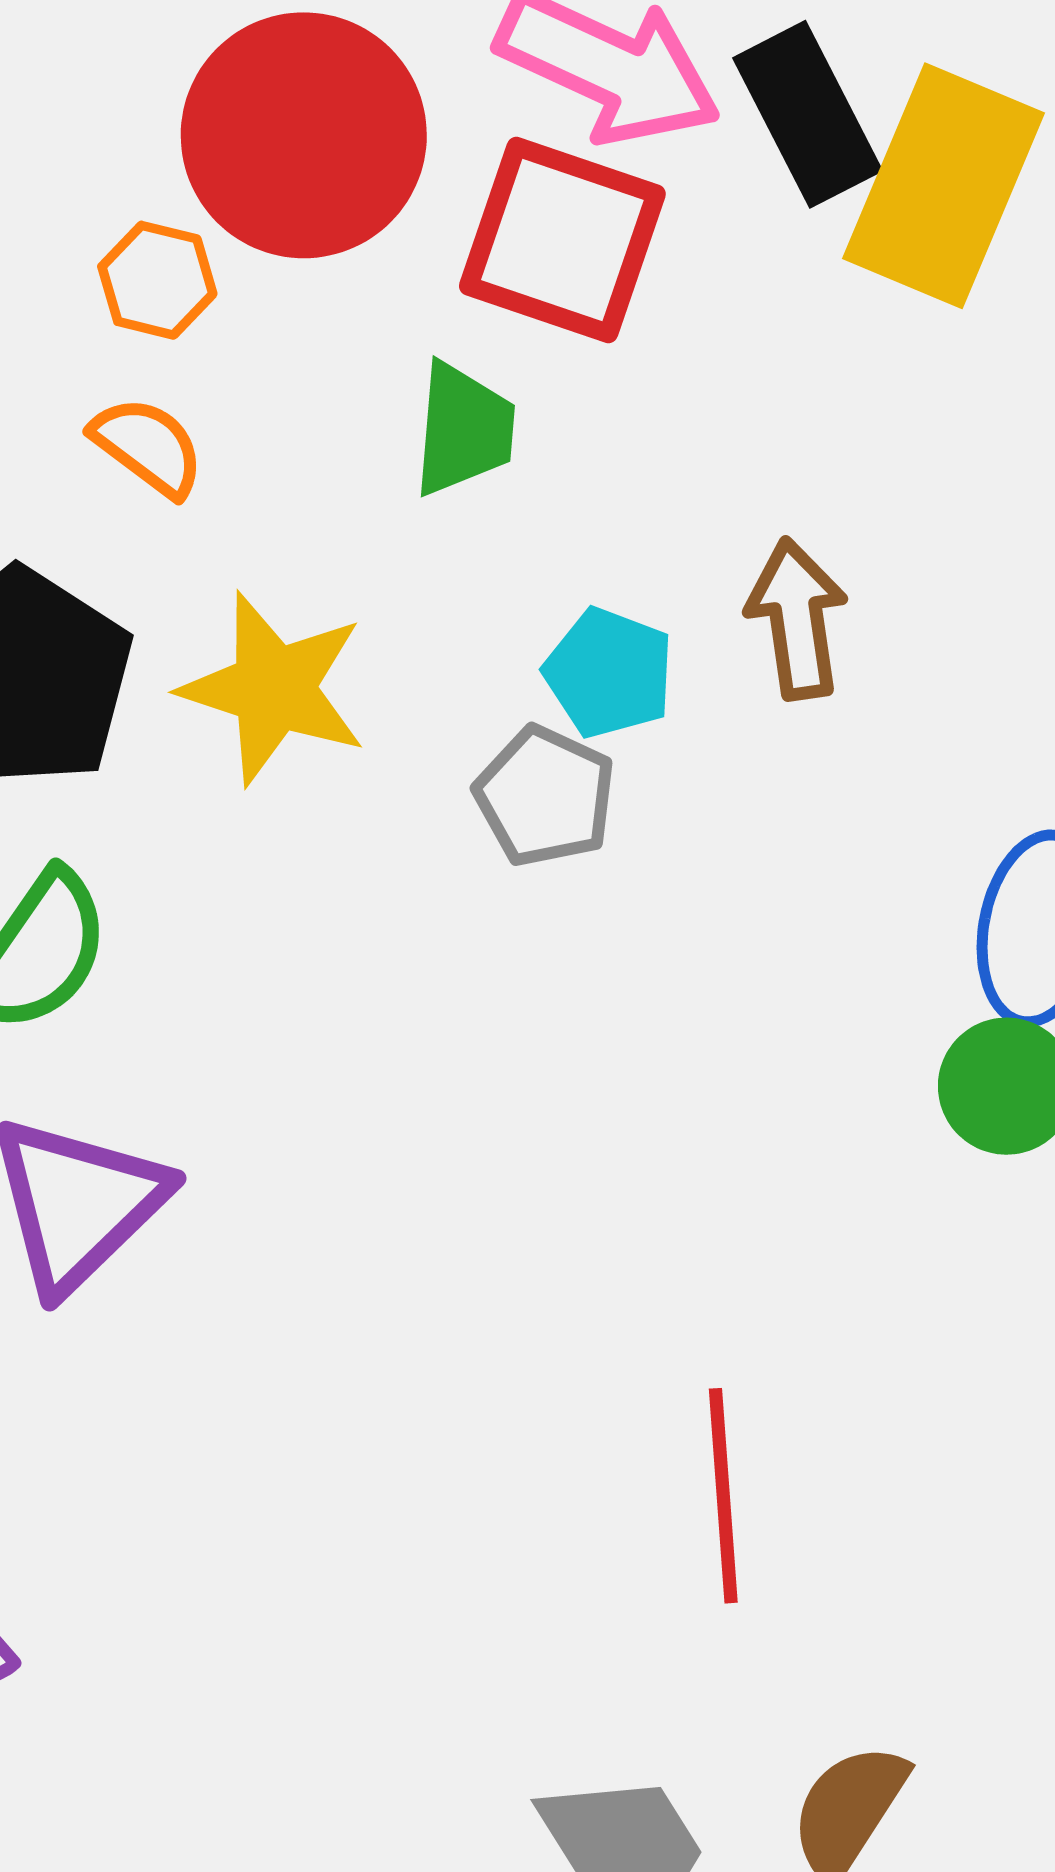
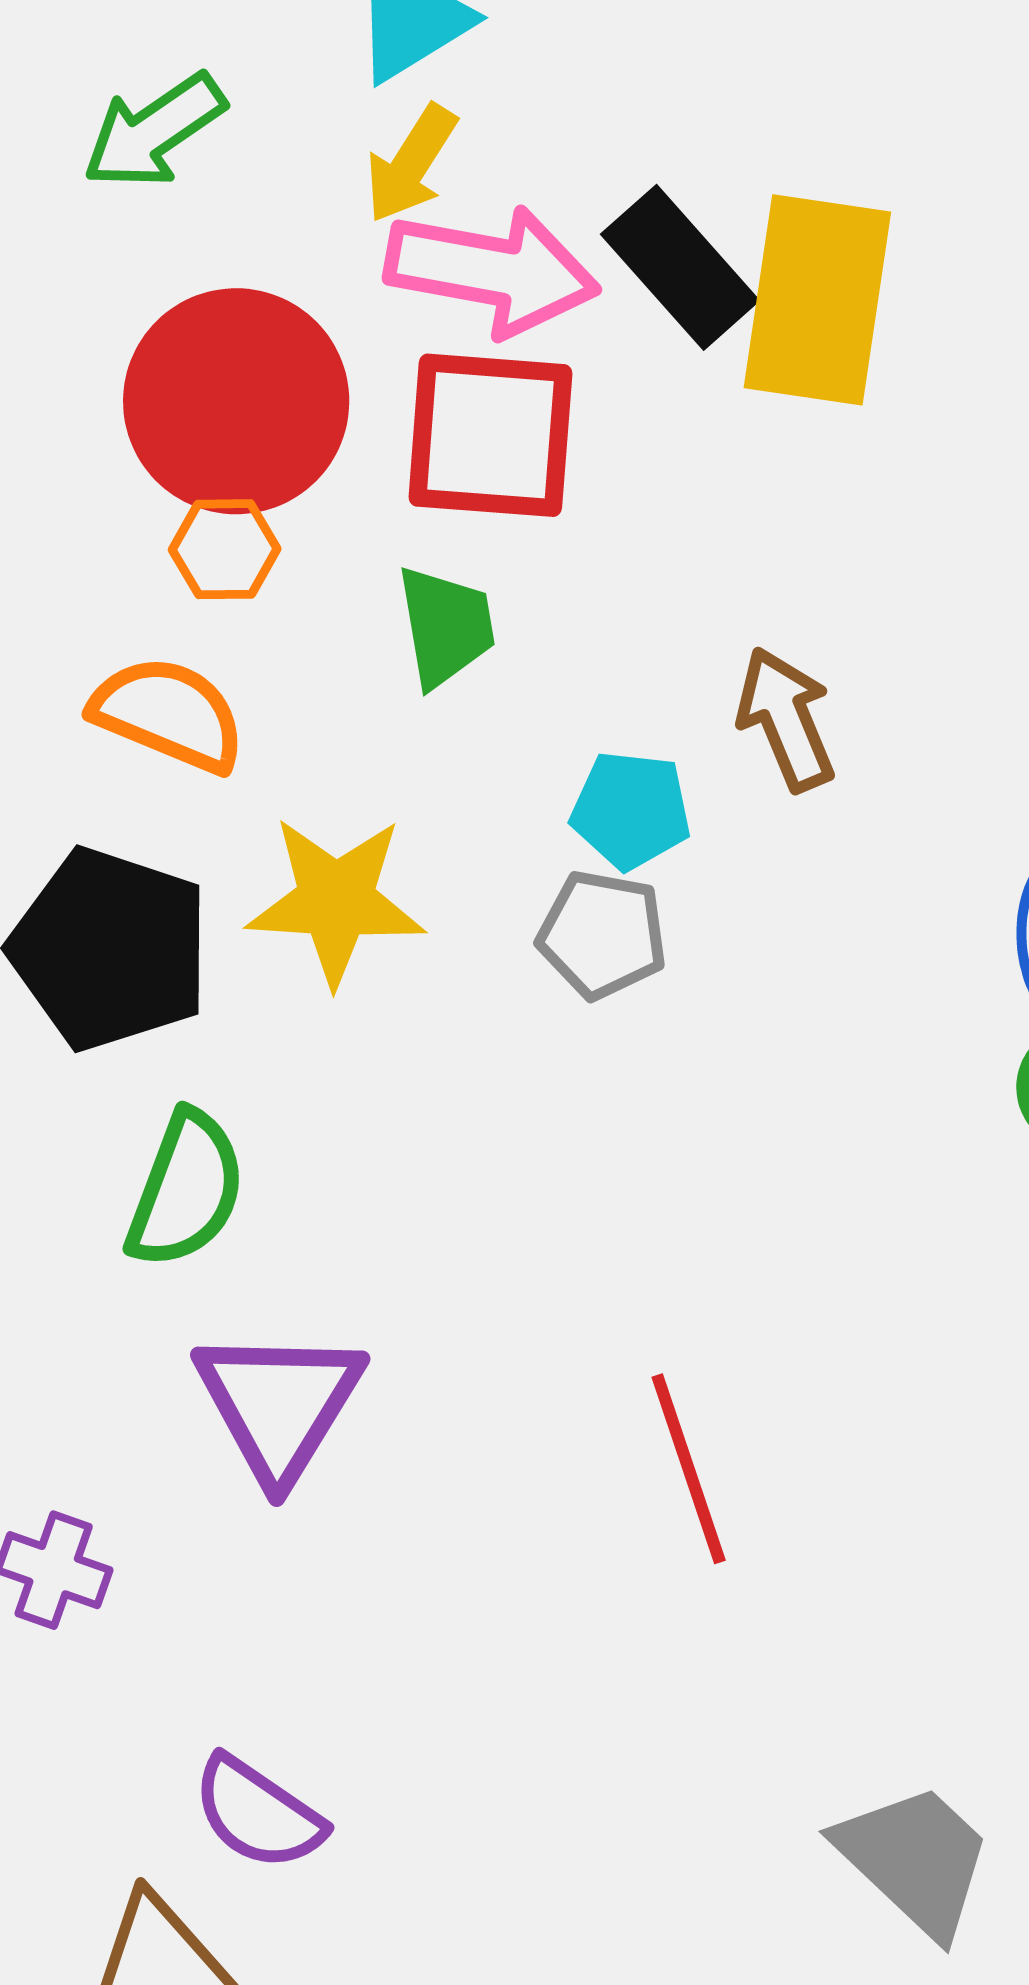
orange hexagon: (157, 280) -> (225, 549), moved
orange semicircle: (148, 446) -> (168, 714), size x1.4
red line: (723, 1496) -> (689, 1469), moved

